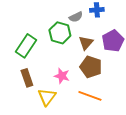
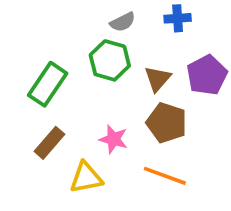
gray semicircle: (76, 17) -> (123, 22), moved
brown rectangle: (27, 78) -> (49, 143), turned 60
yellow triangle: (47, 97) -> (86, 178), turned 42

